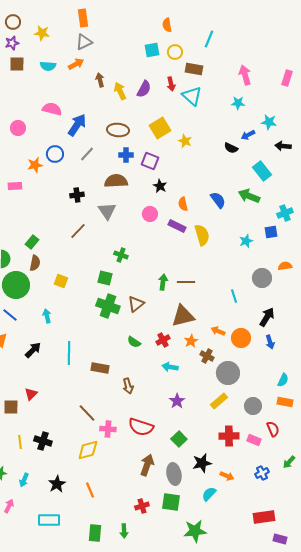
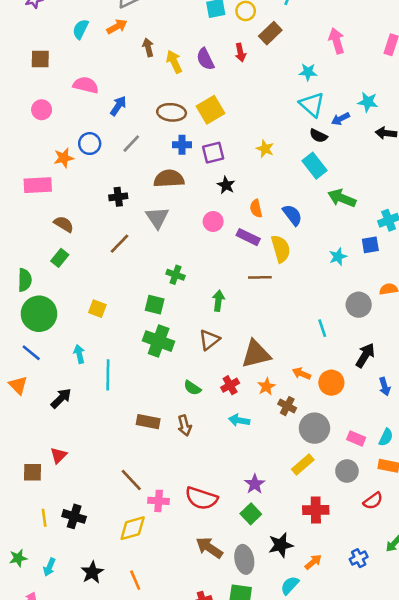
brown square: (17, 64) -> (40, 59), moved
cyan semicircle: (48, 66) -> (81, 29), turned 112
brown rectangle: (194, 69) -> (270, 33), turned -54
purple semicircle: (144, 89) -> (205, 59), turned 126
cyan triangle: (192, 96) -> (312, 105), moved
cyan star: (238, 103) -> (308, 72), moved
blue arrow: (77, 125) -> (118, 106), size x0.7
yellow square: (160, 128) -> (211, 110), moved
yellow star: (185, 141) -> (265, 149), moved
purple square: (150, 161) -> (213, 153), turned -36
cyan rectangle: (262, 171) -> (314, 166), moved
pink rectangle: (15, 186) -> (38, 185), size x1.5
blue semicircle: (218, 200) -> (292, 215), moved
brown semicircle: (35, 263) -> (64, 224), moved, turned -70
green arrow: (163, 282) -> (218, 301), moved
brown line: (186, 282) -> (260, 277), moved
brown triangle: (136, 304) -> (209, 340), moved
blue arrow: (270, 342) -> (385, 387), moved
cyan line: (69, 353) -> (108, 375), moved
brown arrow: (128, 386) -> (185, 426), moved
purple star: (177, 401) -> (255, 484), moved
red semicircle: (273, 429) -> (373, 501), turned 77
pink rectangle: (254, 440) -> (356, 439), moved
brown arrow: (147, 465) -> (209, 548), turned -75
orange arrow: (227, 476) -> (313, 562), turned -64

